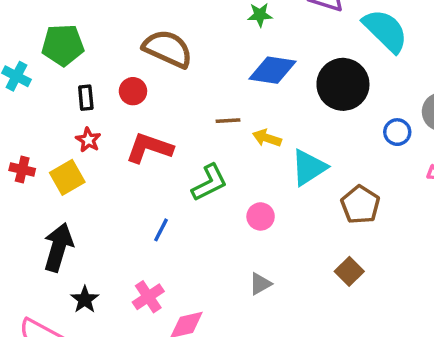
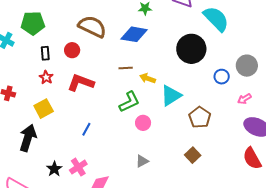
blue diamond: (272, 70) -> (134, 34), moved
yellow square: (67, 177) -> (44, 109), moved
green L-shape: (209, 183) -> (129, 102), moved
black star: (85, 300) -> (54, 169), moved

